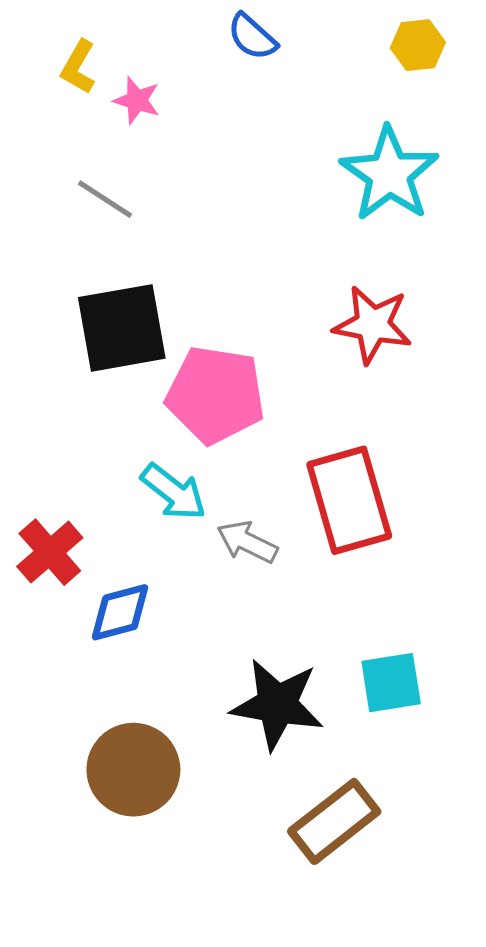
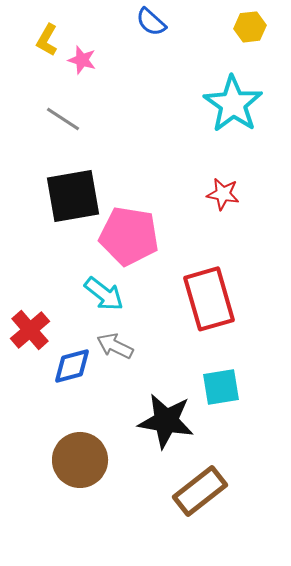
red star: (373, 325) -> (223, 194), size x0.7
gray arrow: (247, 542) -> (115, 346), moved
cyan square: (391, 683) -> (221, 387), moved

